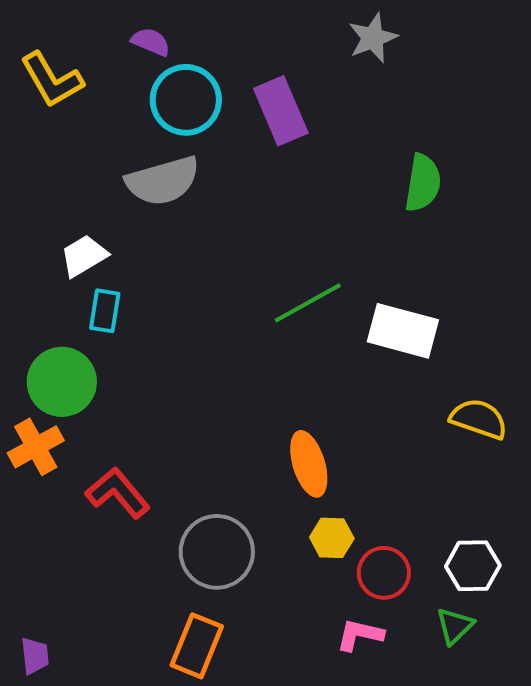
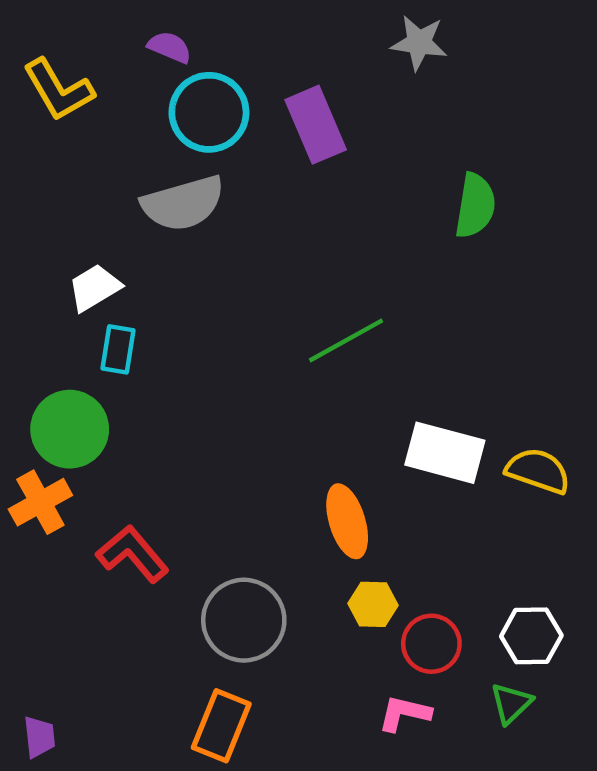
gray star: (373, 38) -> (419, 43), turned 30
white rectangle: (403, 331) -> (445, 453), moved

